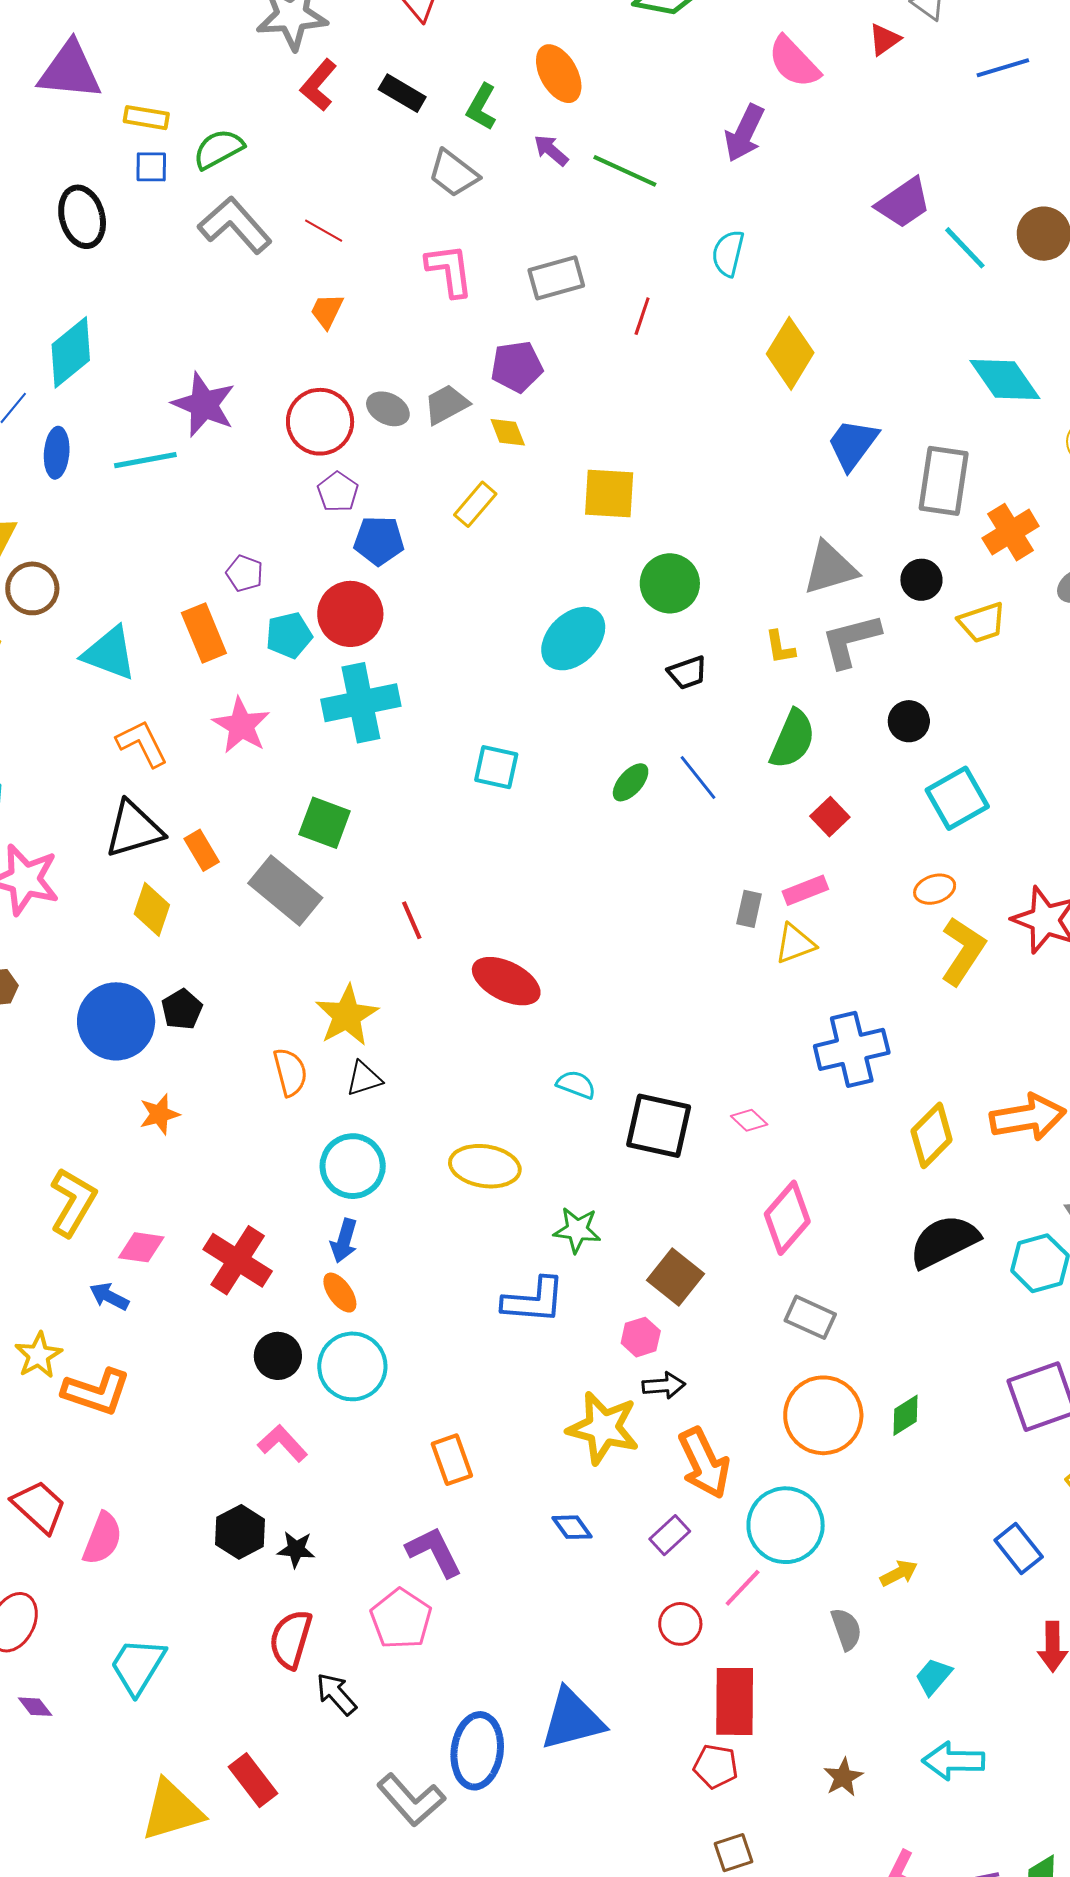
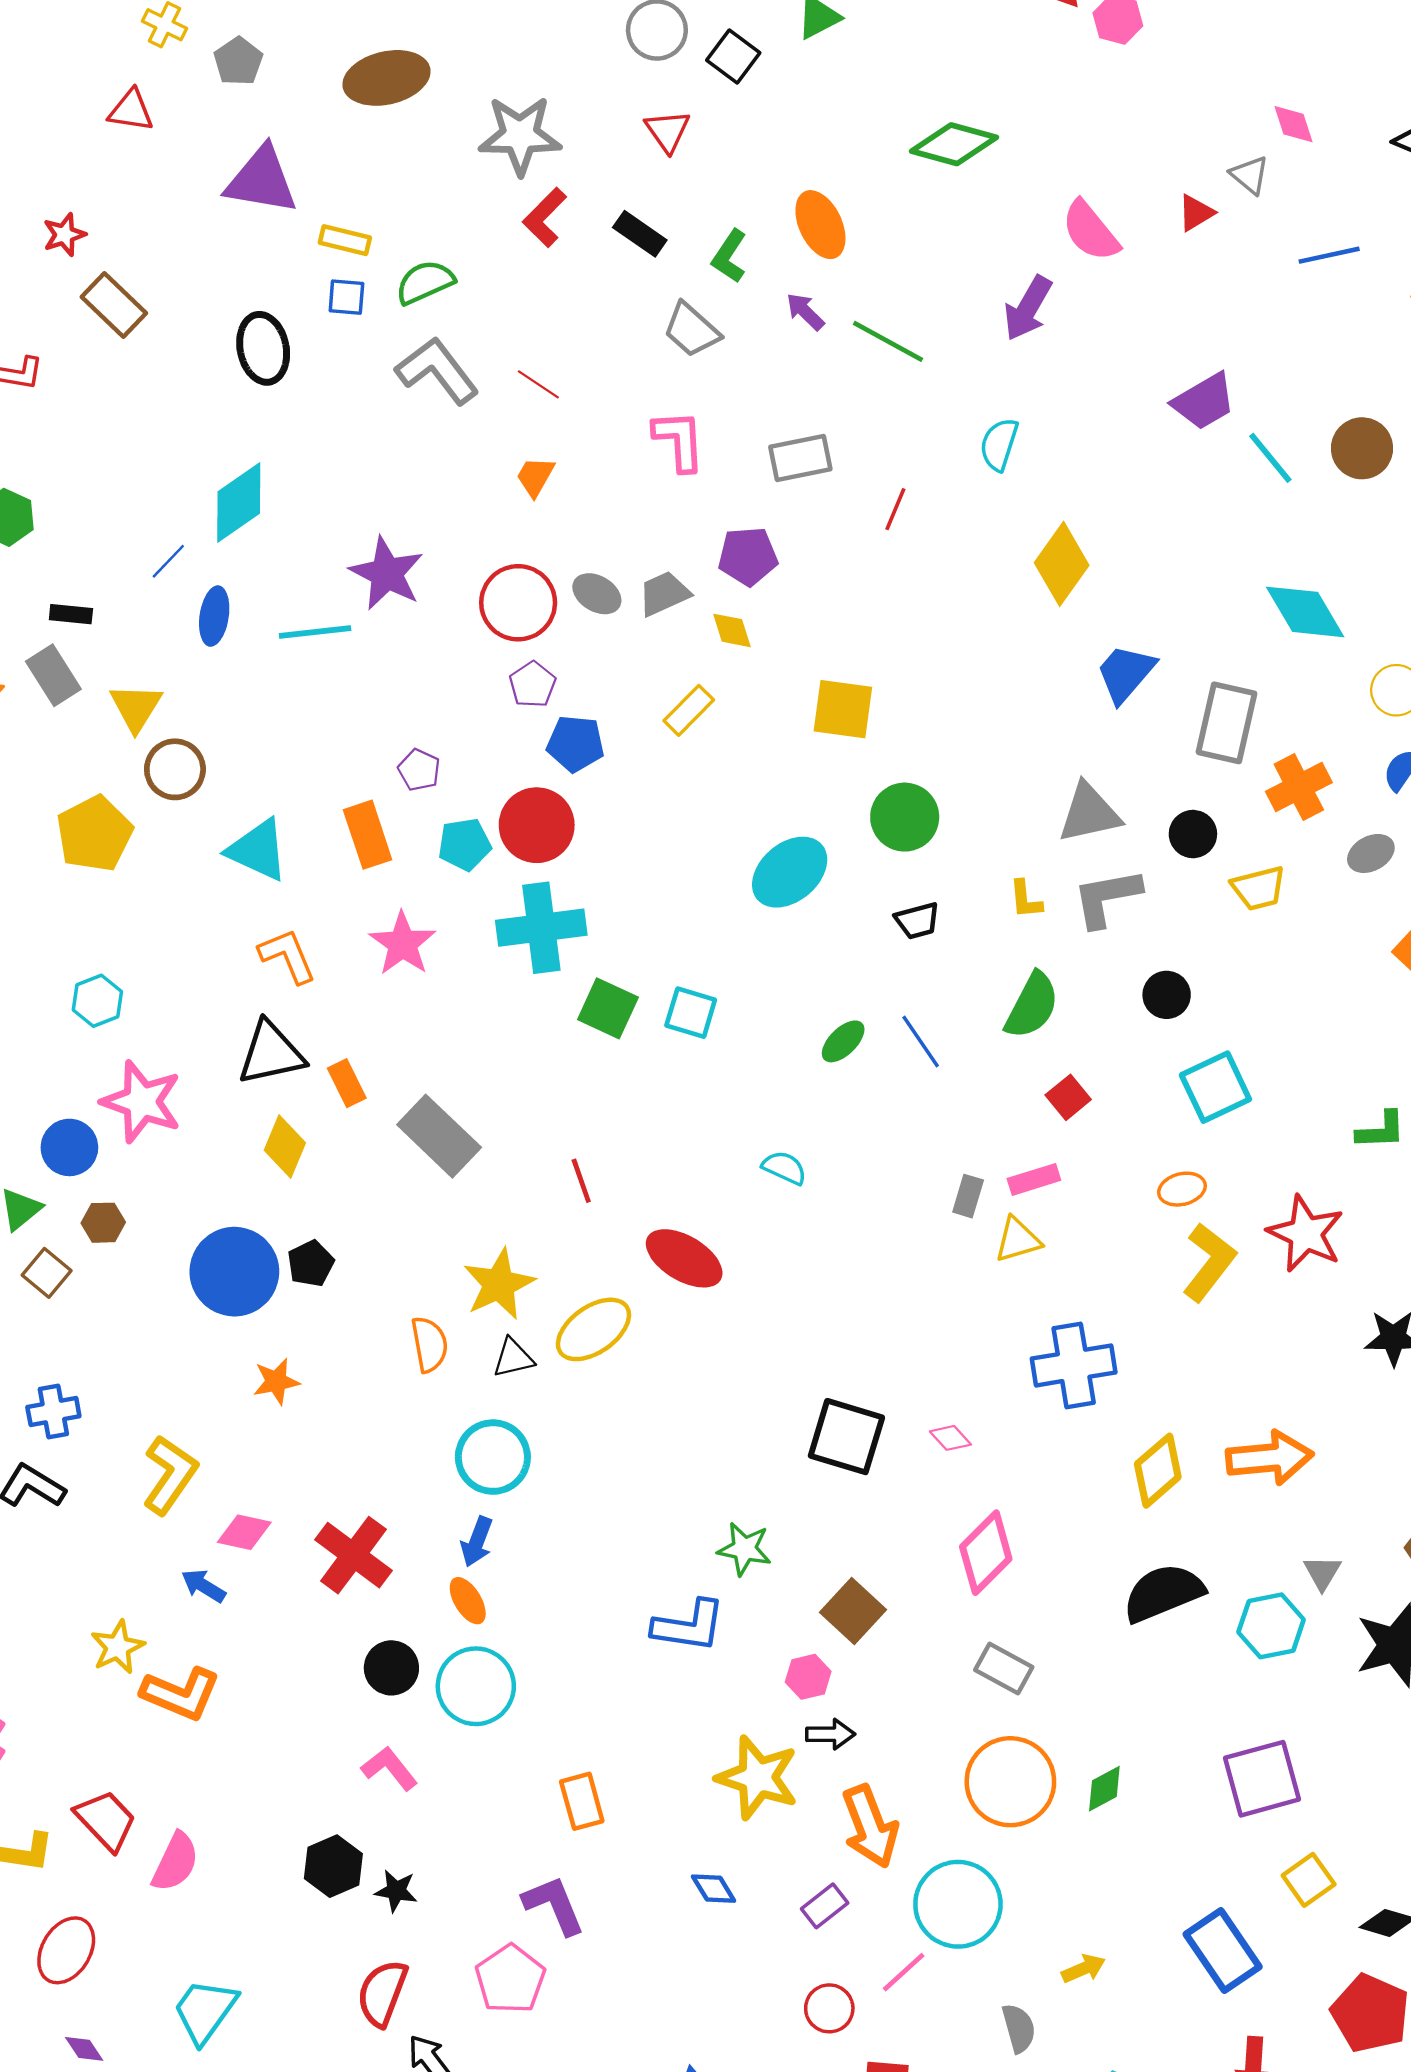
green square: (325, 823) -> (608, 1008), moved
cyan semicircle: (576, 1085) -> (784, 1168), moved
yellow ellipse: (485, 1166) -> (593, 1329), moved, turned -48
blue rectangle: (1019, 1548) -> (1223, 1950), size x1.4

